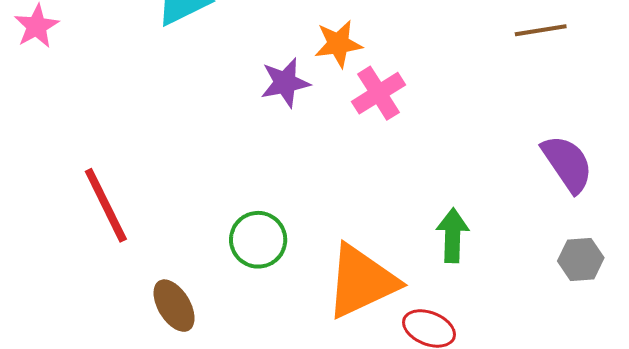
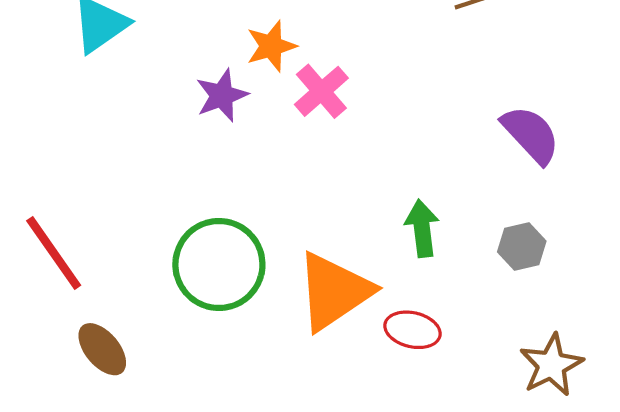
green circle: (258, 240) -> (219, 265), size x1.5
gray hexagon: (581, 259) -> (522, 247), moved
brown ellipse: (174, 306) -> (102, 349), moved

